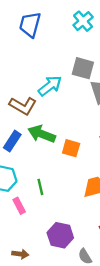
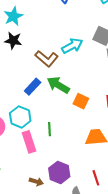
pink rectangle: (19, 206) -> (29, 142), size x1.5
brown arrow: (20, 254) -> (36, 182), moved

